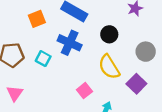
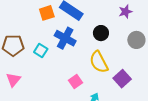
orange square: (37, 19) -> (47, 13), moved
gray circle: (146, 52) -> (136, 40), moved

